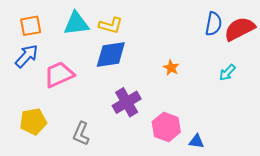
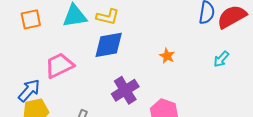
blue arrow: (27, 56) -> (29, 90), moved

